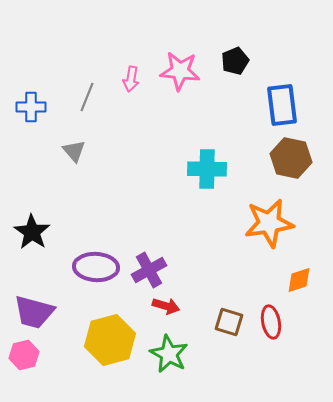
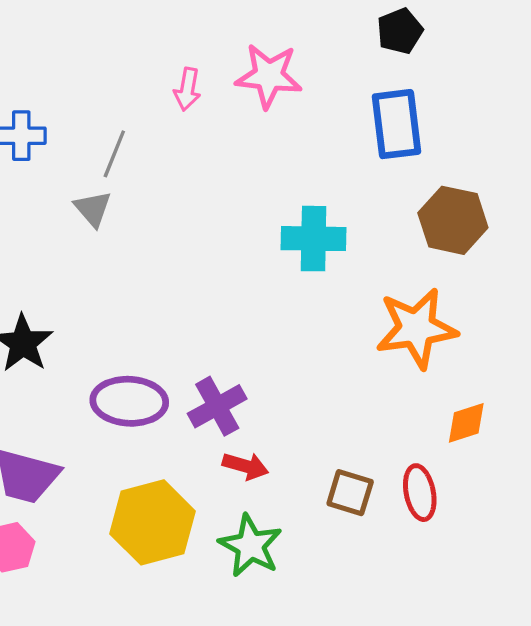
black pentagon: (235, 61) -> (400, 31), moved
gray line: (87, 97) -> (114, 154), moved
blue rectangle: (282, 105) -> (397, 124), moved

